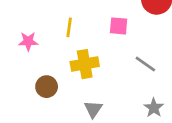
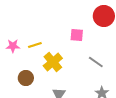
yellow line: (69, 27) -> (35, 45), moved, turned 64
yellow cross: (85, 64) -> (53, 62), turned -30

